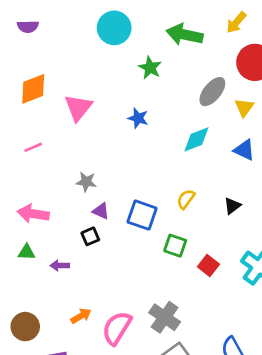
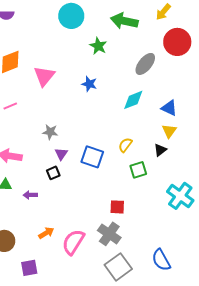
yellow triangle: (244, 108) -> (169, 131), moved
purple triangle: (101, 211) -> (61, 154), turned 40
green square: (175, 246) -> (138, 170), moved, turned -36
red square: (208, 265) -> (117, 207), moved, turned -35

